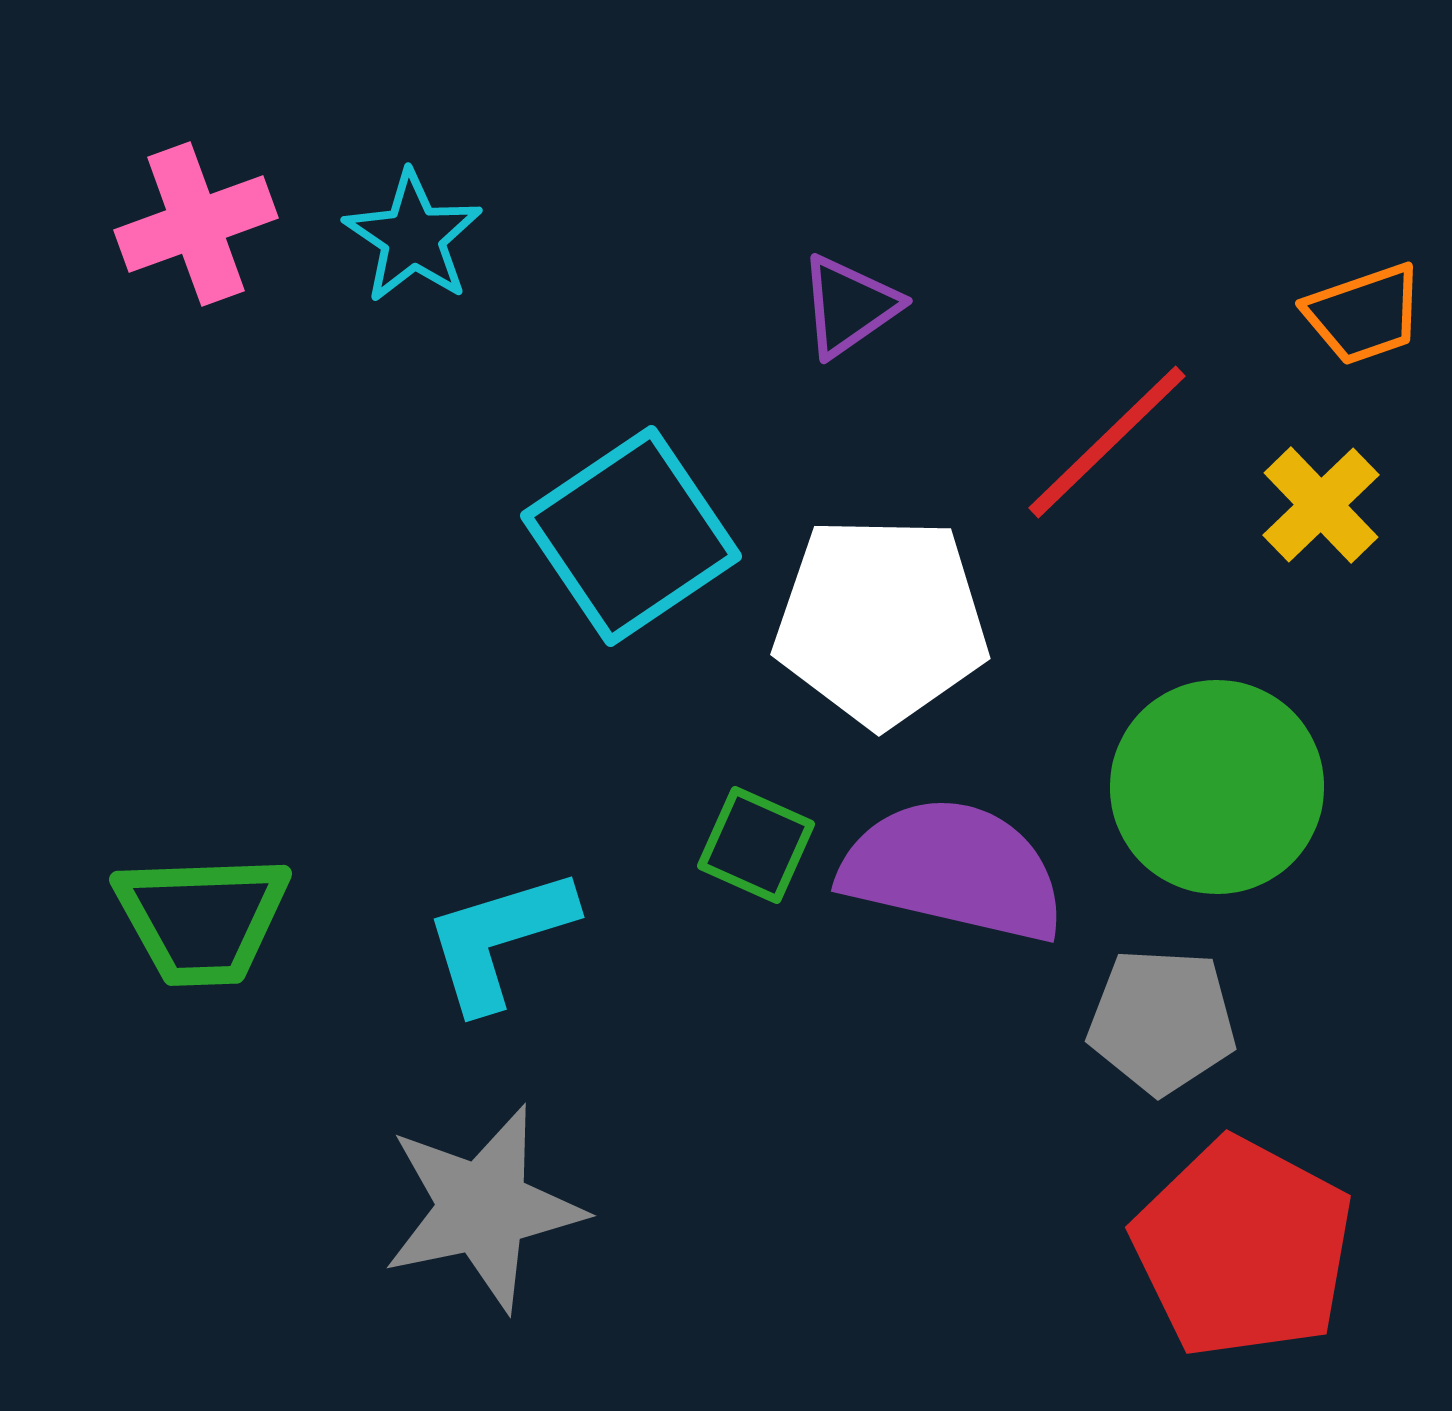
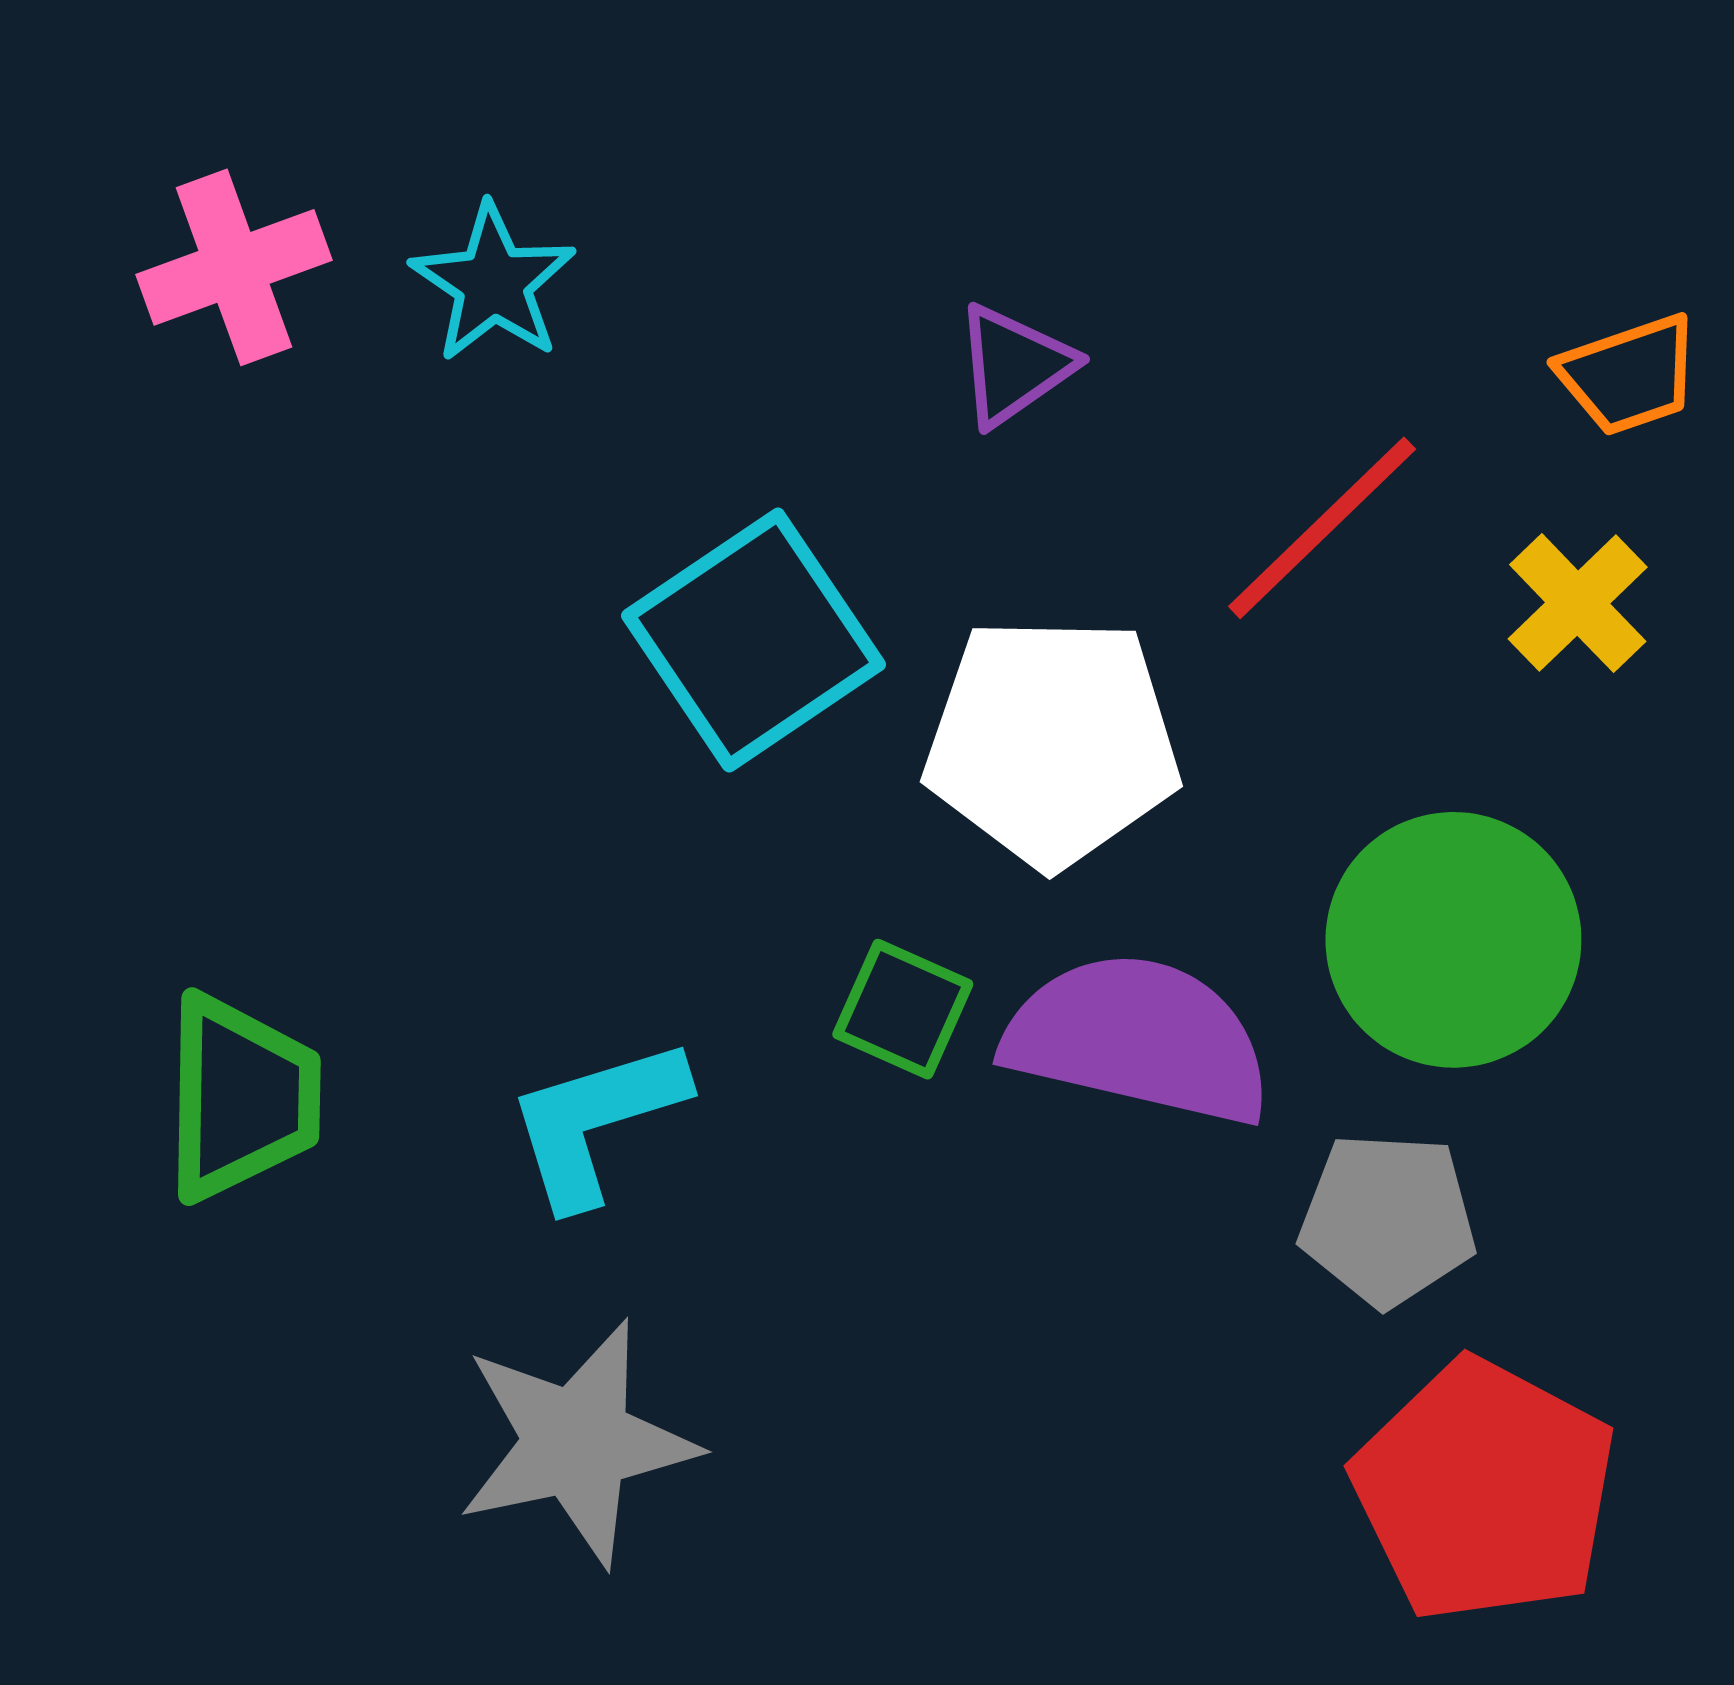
green trapezoid: (202, 919) -> (241, 1098), turned -87

